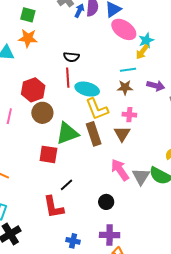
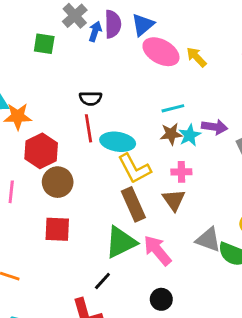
green square: (28, 15) -> (44, 44), moved
orange star: (28, 38) -> (18, 116), moved
cyan star: (146, 40) -> (190, 135), moved
yellow arrow: (142, 52) -> (196, 57), moved, turned 105
green triangle: (67, 133) -> (121, 242), moved
red square: (48, 154) -> (57, 229), moved
pink arrow: (120, 170) -> (157, 250), moved
gray triangle: (141, 177) -> (208, 240), moved, turned -36

